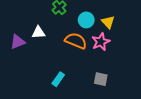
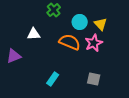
purple triangle: (18, 42) -> (14, 56), moved

